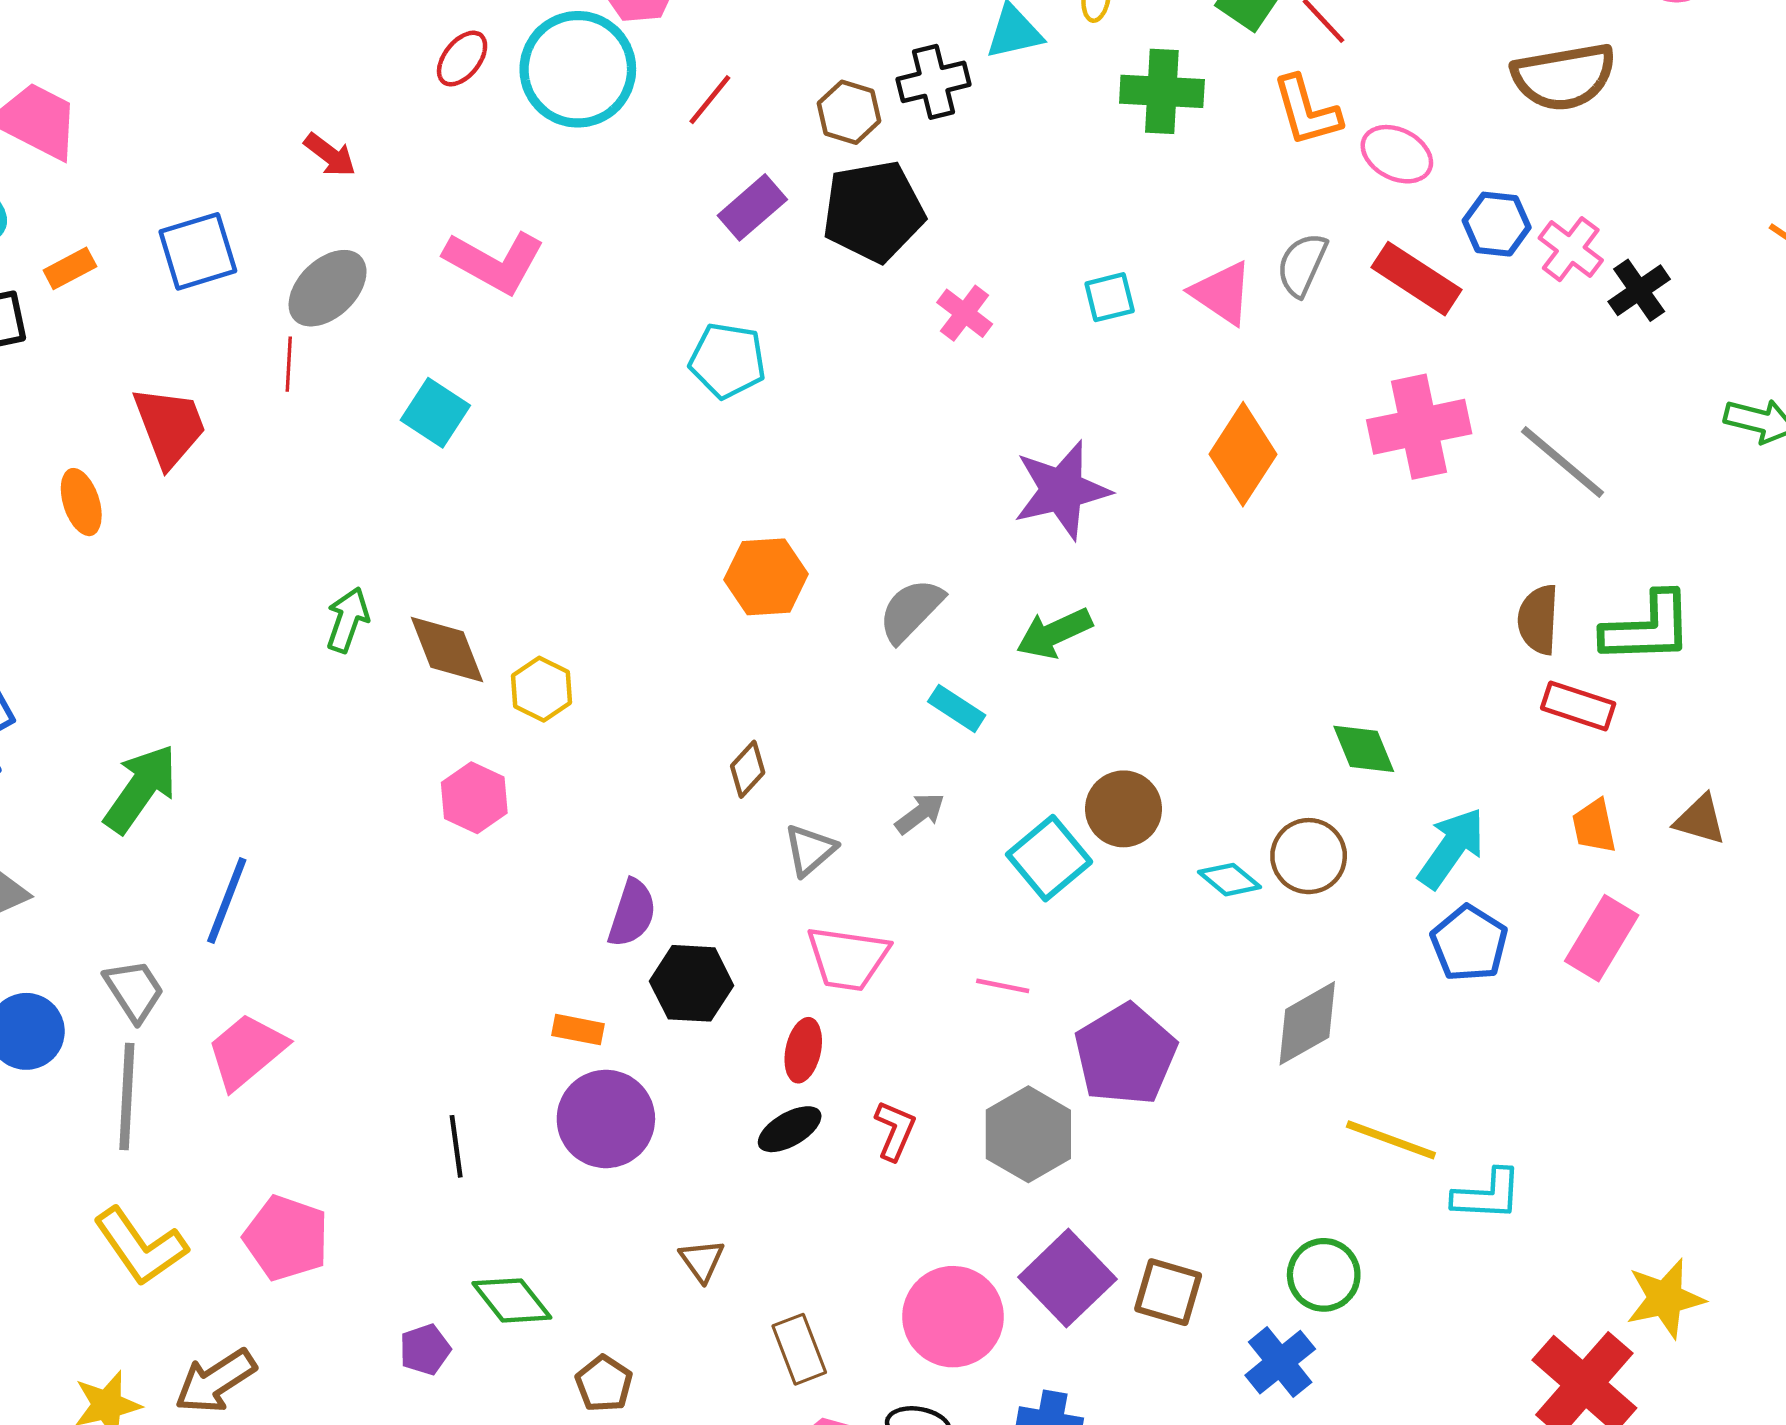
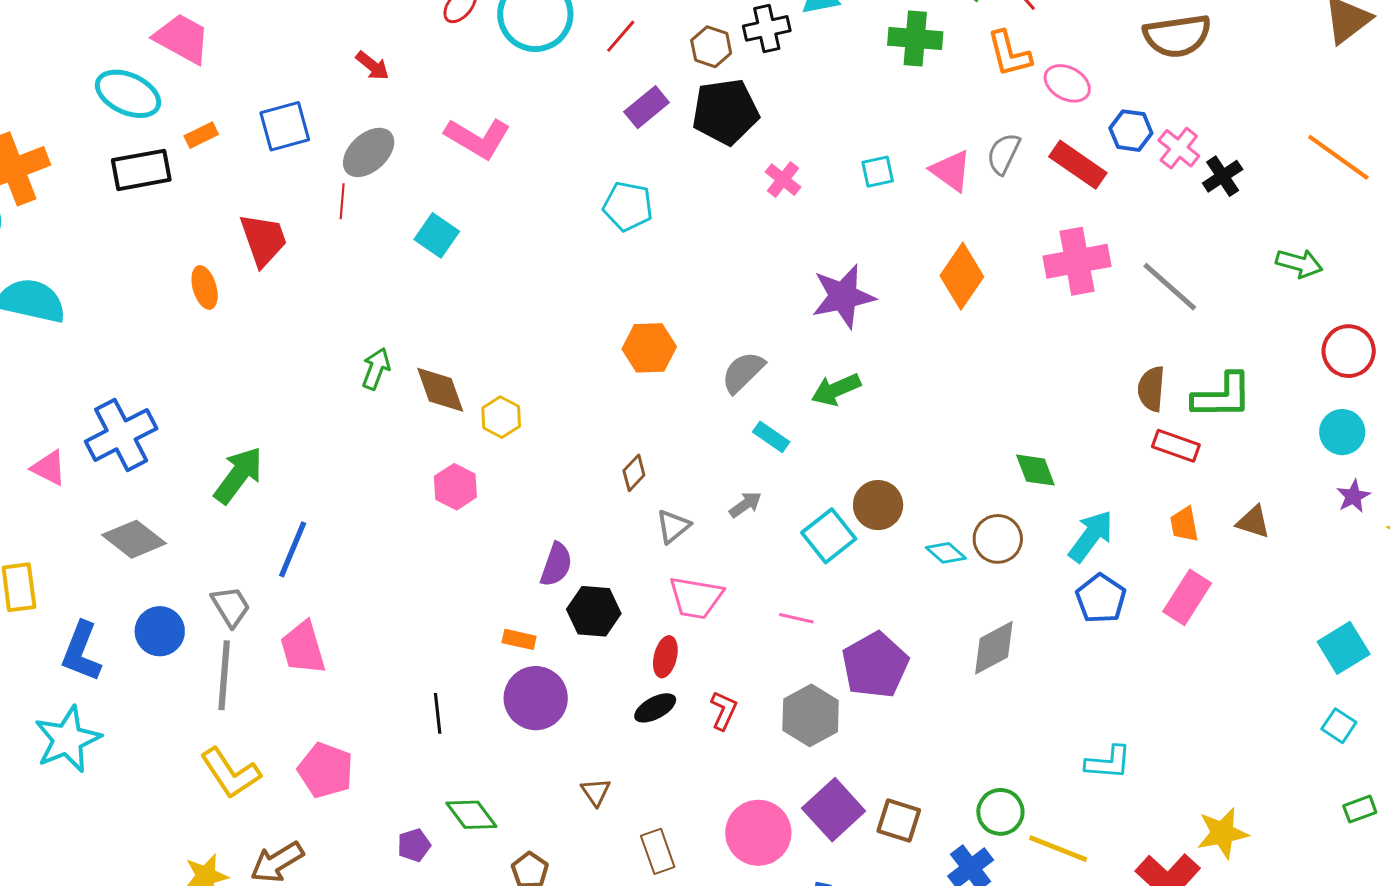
pink trapezoid: (247, 1051) -> (303, 648), turned -68
yellow line: (1391, 1140) -> (1058, 849), moved

